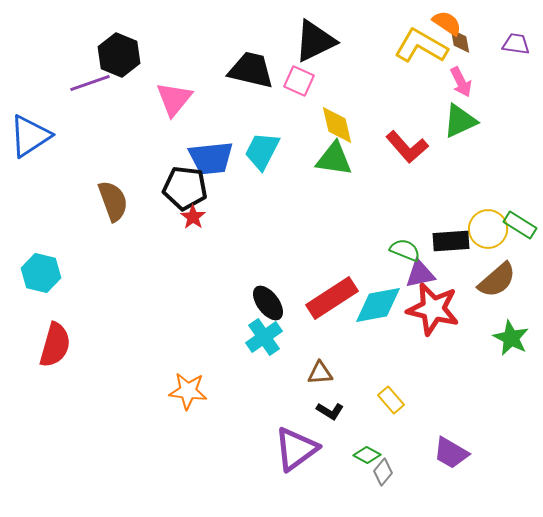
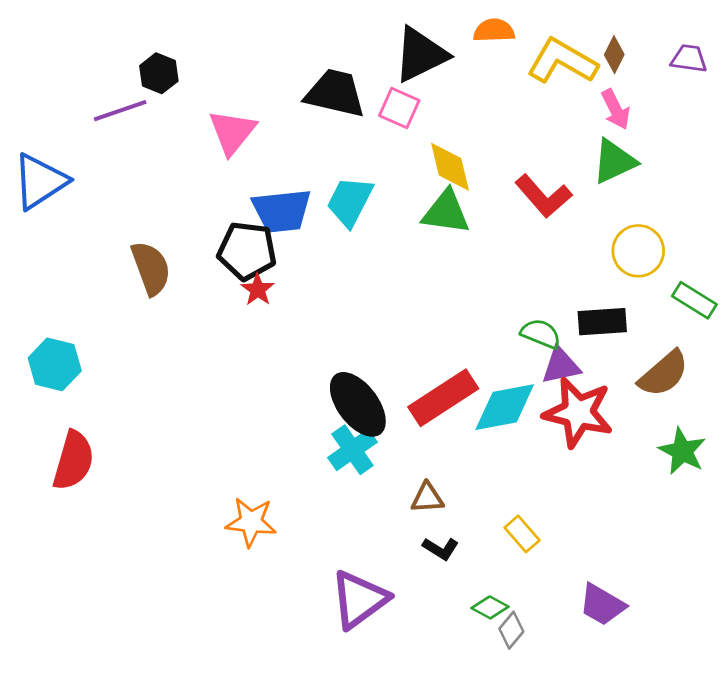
orange semicircle: (447, 23) -> (494, 31), moved, turned -36
brown diamond: (460, 41) -> (614, 55), turned 36
black hexagon: (119, 55) -> (159, 73), size x0.7
yellow circle: (488, 229) -> (638, 251), moved
black ellipse: (268, 303) -> (358, 404), size x1.4
purple triangle: (296, 449) -> (359, 599), moved

